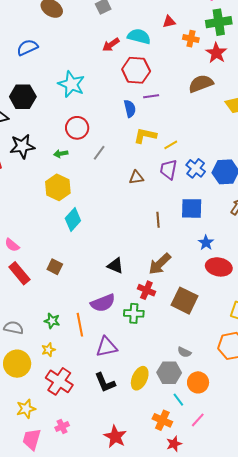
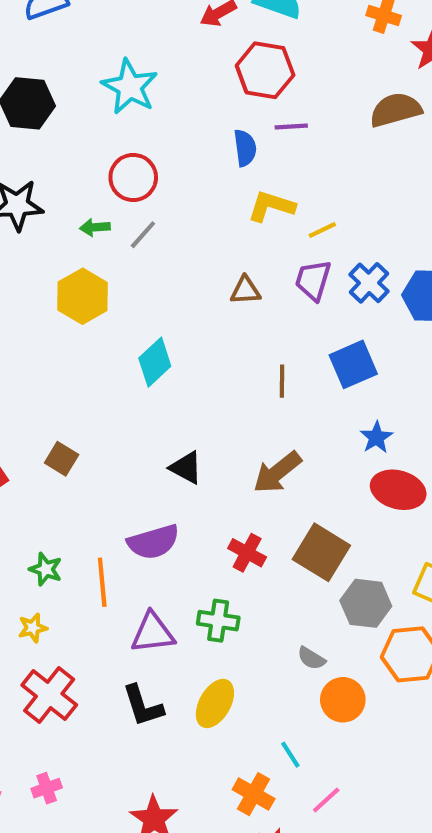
gray line: (99, 153) -> (143, 235), moved
blue square: (192, 208) -> (353, 364), turned -30
cyan diamond: (73, 219) -> (155, 362), moved
red cross: (146, 290) -> (247, 553), moved
green cross: (134, 313) -> (218, 621), moved
gray hexagon: (169, 373) -> (366, 603), moved
orange circle: (198, 382) -> (343, 700), moved

